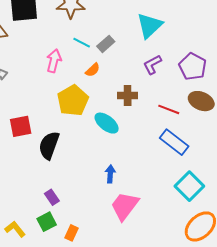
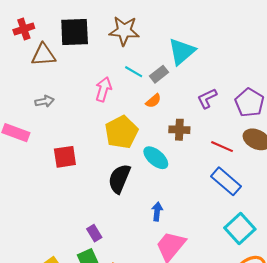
cyan triangle: (150, 26) -> (182, 52), moved
orange semicircle: (93, 70) -> (153, 101), moved
black semicircle: (49, 145) -> (119, 179), moved

